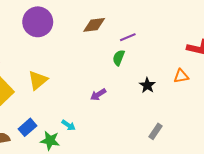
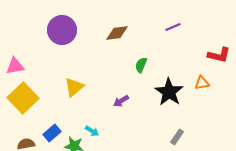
purple line: (128, 37) -> (173, 27), moved
yellow triangle: (38, 80) -> (74, 87), moved
black star: (147, 85) -> (169, 92), size x1.8

